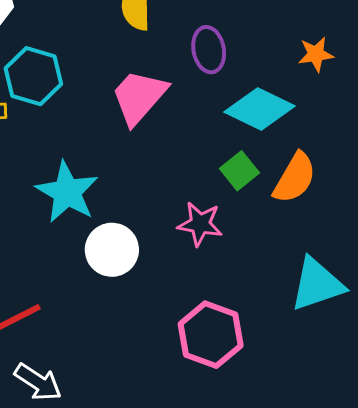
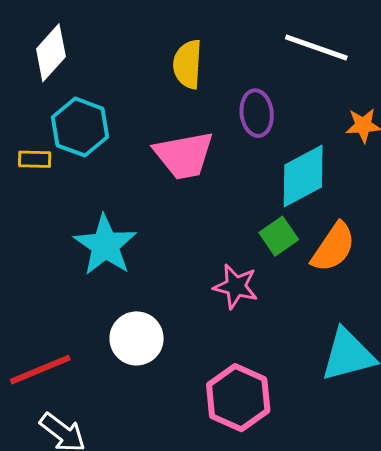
pink trapezoid: (139, 97) -> (184, 155), turned -146
cyan diamond: (260, 109) -> (303, 176), turned -58
white circle: (112, 250) -> (137, 338), moved

